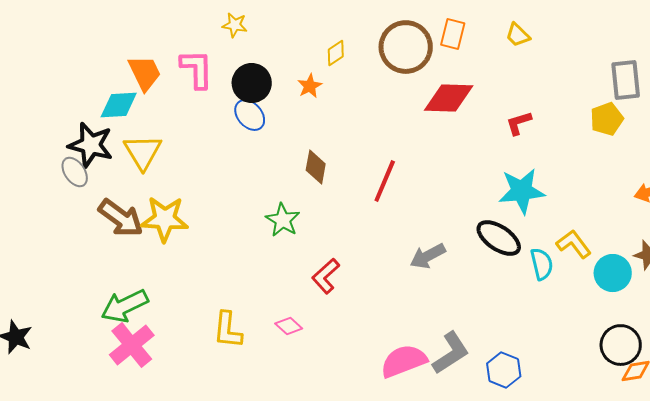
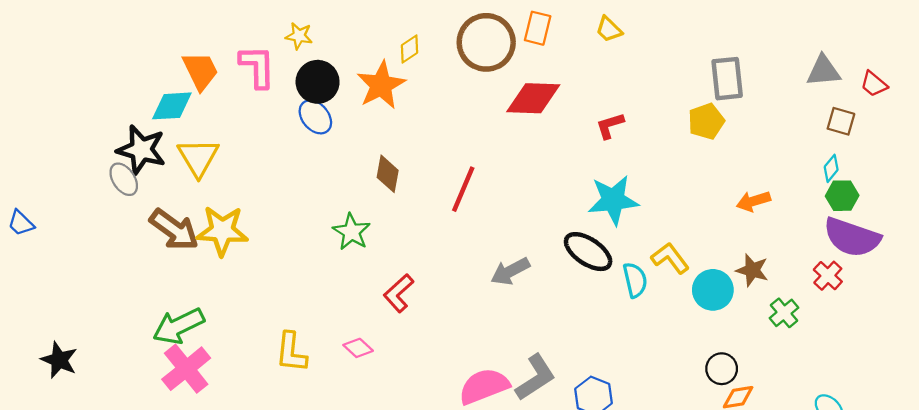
yellow star: (235, 25) -> (299, 36), moved
orange star: (310, 86) -> (381, 85), size x1.8
black circle: (621, 345) -> (722, 369), size x0.7

